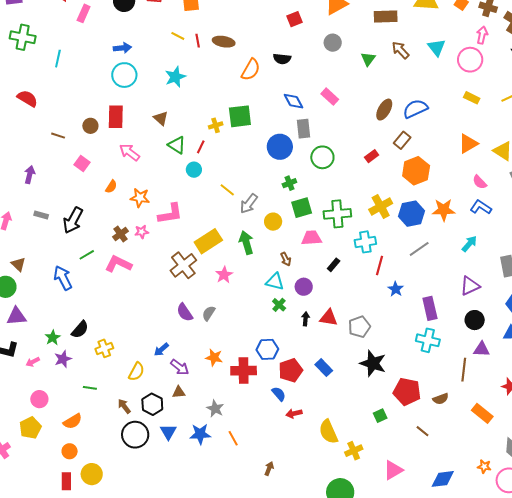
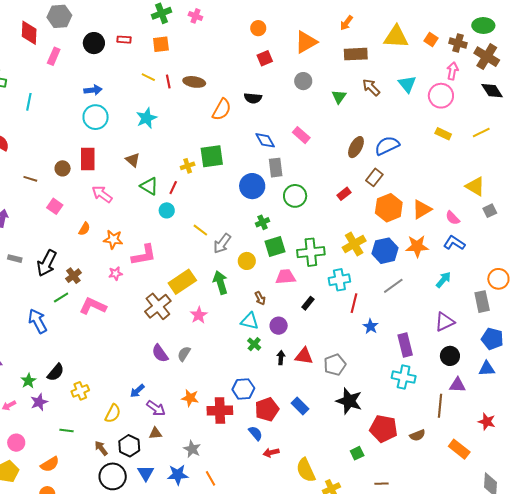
orange triangle: (468, 144) -> (422, 209), moved
brown cross: (121, 234) -> (73, 276), moved
brown line: (422, 431) -> (382, 484), moved, turned -40

